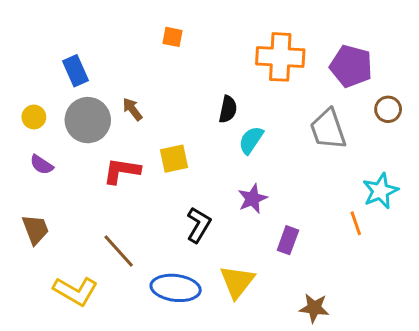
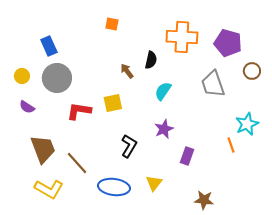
brown arrow: (132, 109) -> (127, 71), moved
black semicircle: (228, 109) -> (151, 60), moved
brown trapezoid: (35, 229) -> (43, 149), moved, size x1.4
yellow triangle: (237, 282) -> (154, 183), size x0.7

